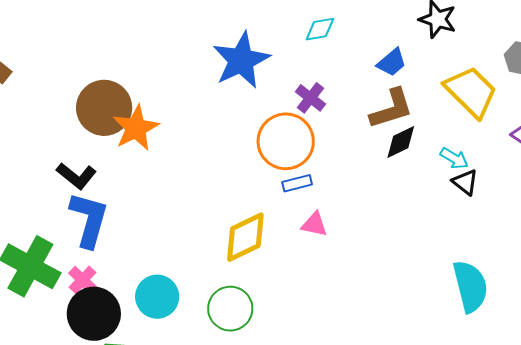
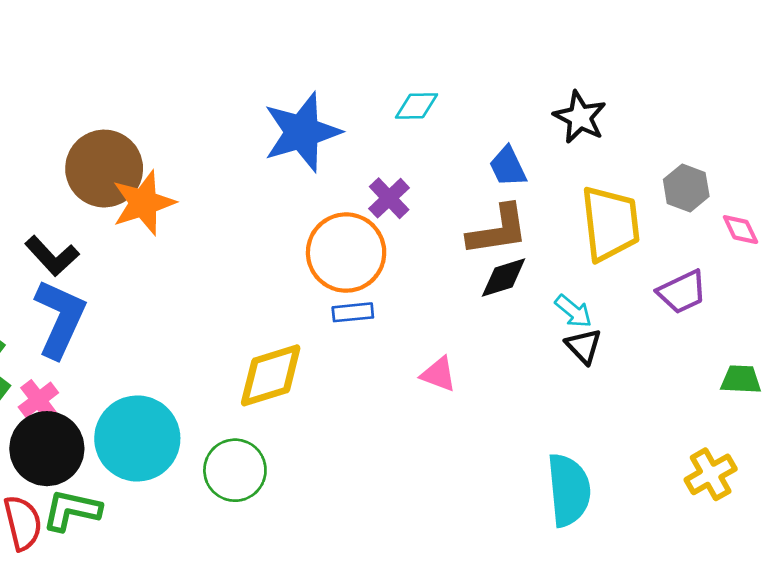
blue trapezoid: (392, 62) -> (508, 167), turned 96
yellow trapezoid: (471, 92) -> (610, 223), turned 30
pink triangle: (314, 224) -> (439, 374), moved
cyan circle: (157, 297) -> (137, 438), size x1.4

